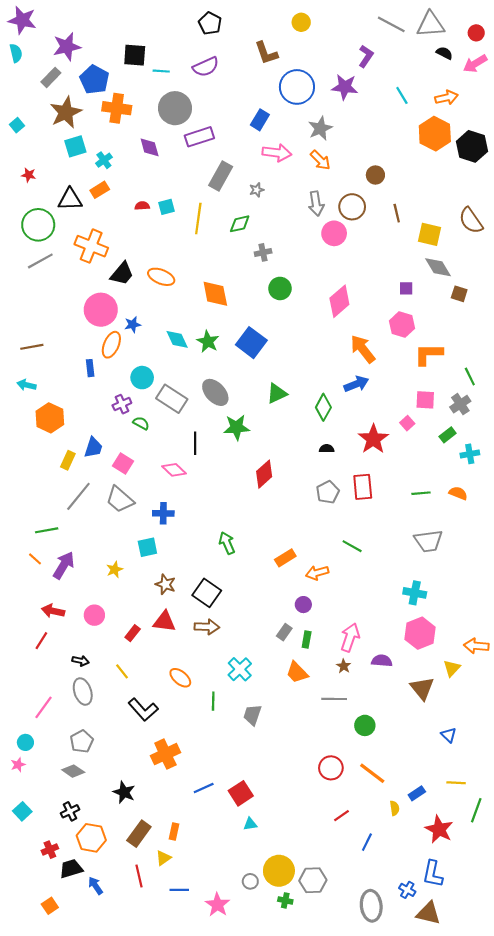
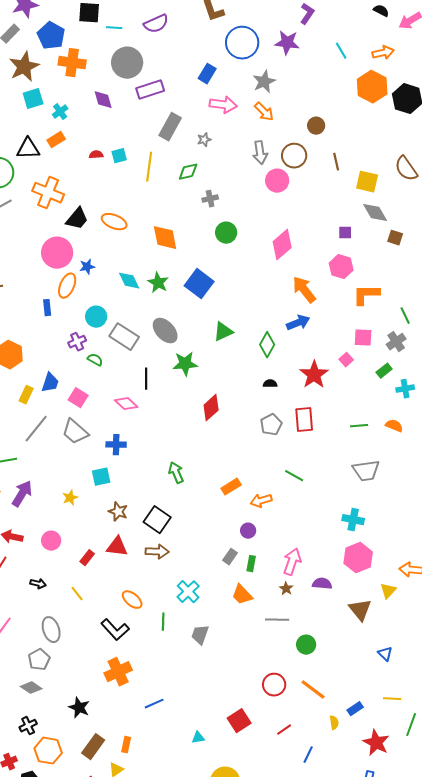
gray ellipse: (83, 692) -> (51, 630), moved
black L-shape: (143, 710) -> (115, 630), moved
red square: (241, 793) -> (239, 721), moved

